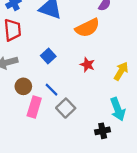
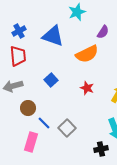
blue line: (52, 90) -> (44, 123), moved
pink rectangle: (34, 107) -> (31, 142), moved

